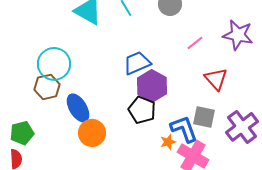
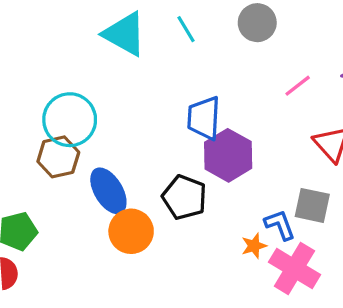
blue trapezoid: (137, 63) -> (204, 118), turned -64
black pentagon: (142, 110) -> (184, 197), moved
blue L-shape: (184, 129) -> (280, 225), size x0.7

